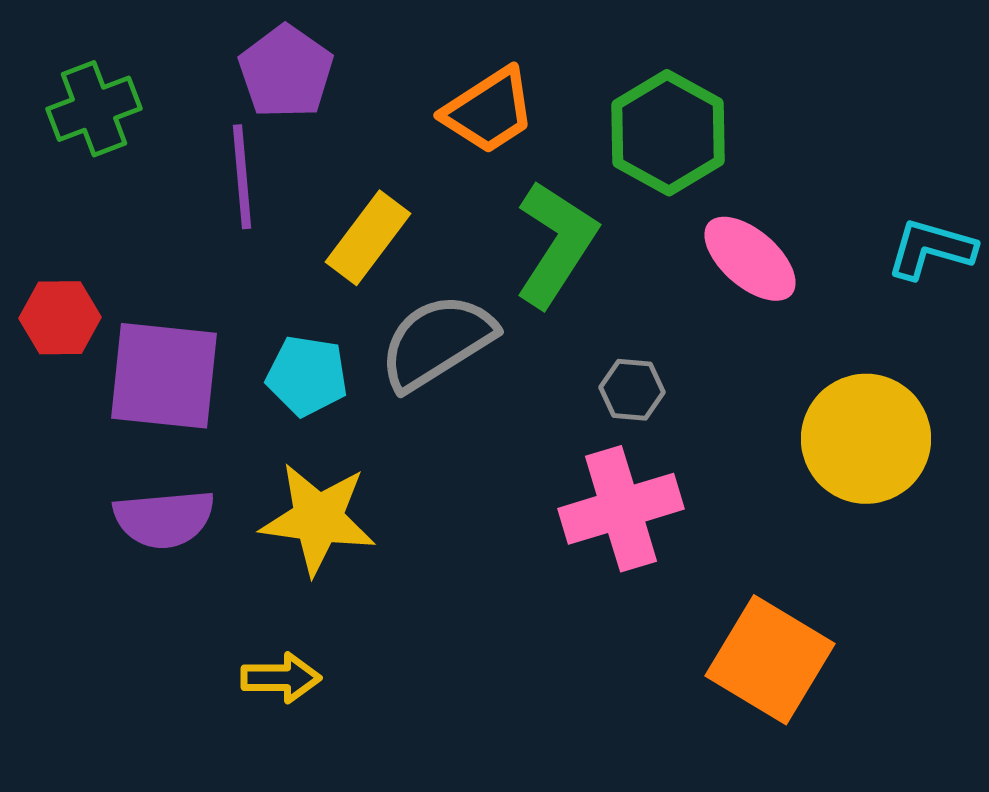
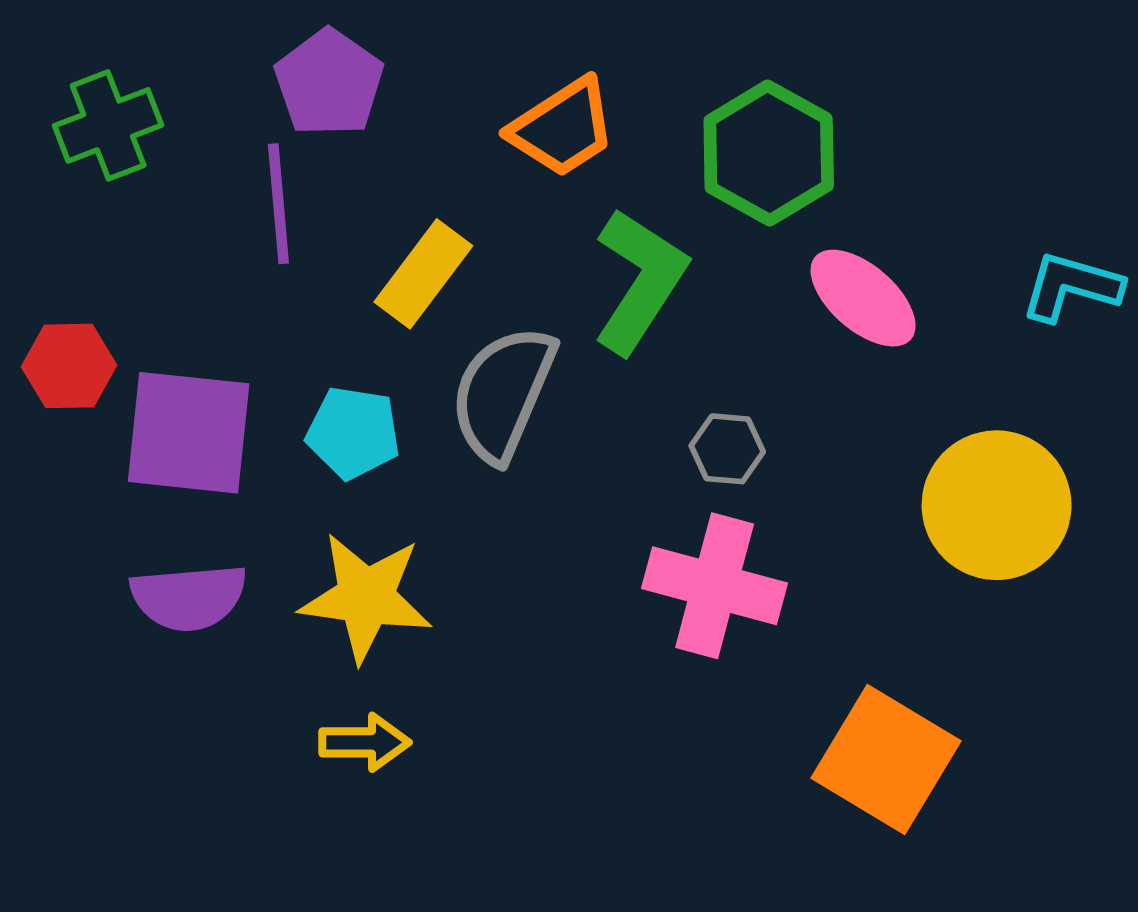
gray semicircle: (437, 342) -> (503, 394), turned -35
pink cross: (621, 509) -> (715, 586), turned 32
yellow arrow: (281, 678) -> (365, 742), moved

